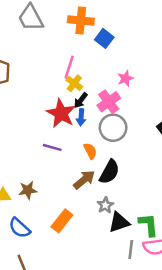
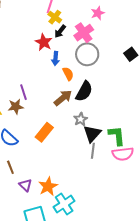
red star: (61, 113) -> (44, 42), size x0.7
blue arrow: (81, 117) -> (55, 59), moved
purple line: (52, 147) -> (23, 92), moved, turned 56
black triangle: (119, 222) -> (92, 134), turned -30
gray line: (131, 249) -> (93, 151), moved

